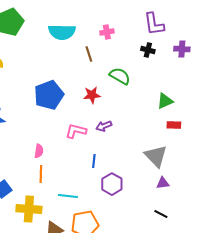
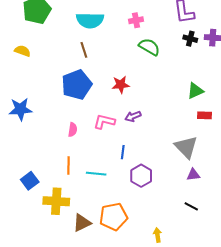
black cross: (148, 50) -> (190, 39), moved
brown line: (89, 54) -> (84, 50), moved
green semicircle: (120, 76) -> (149, 47), moved
pink semicircle: (39, 151) -> (73, 130), moved
cyan line: (68, 196) -> (96, 174), moved

